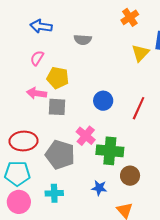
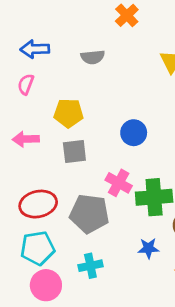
orange cross: (130, 17) -> (127, 15), moved
pink semicircle: (37, 58) -> (26, 84), moved
pink arrow: (37, 93) -> (26, 139), moved

